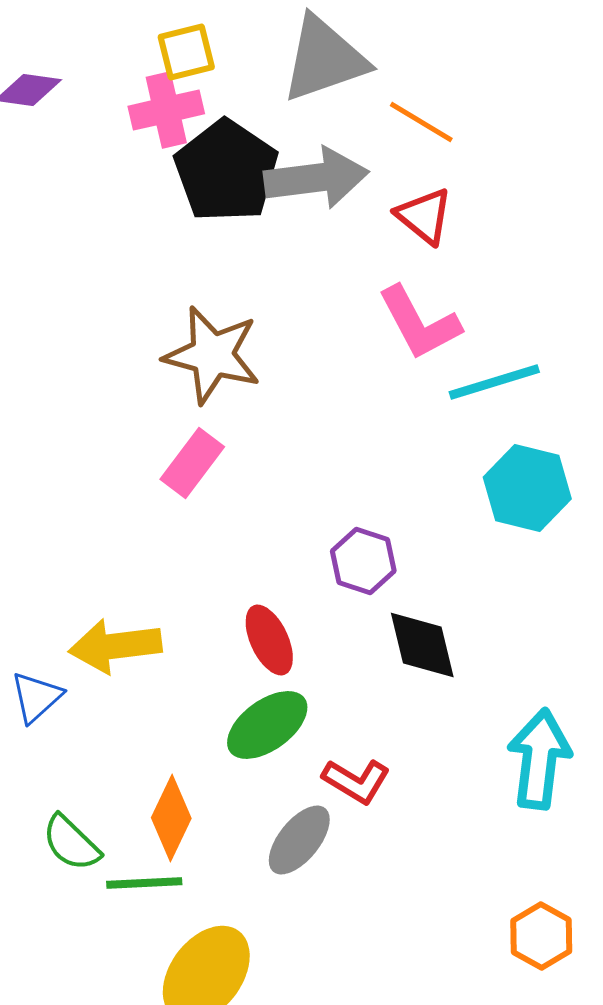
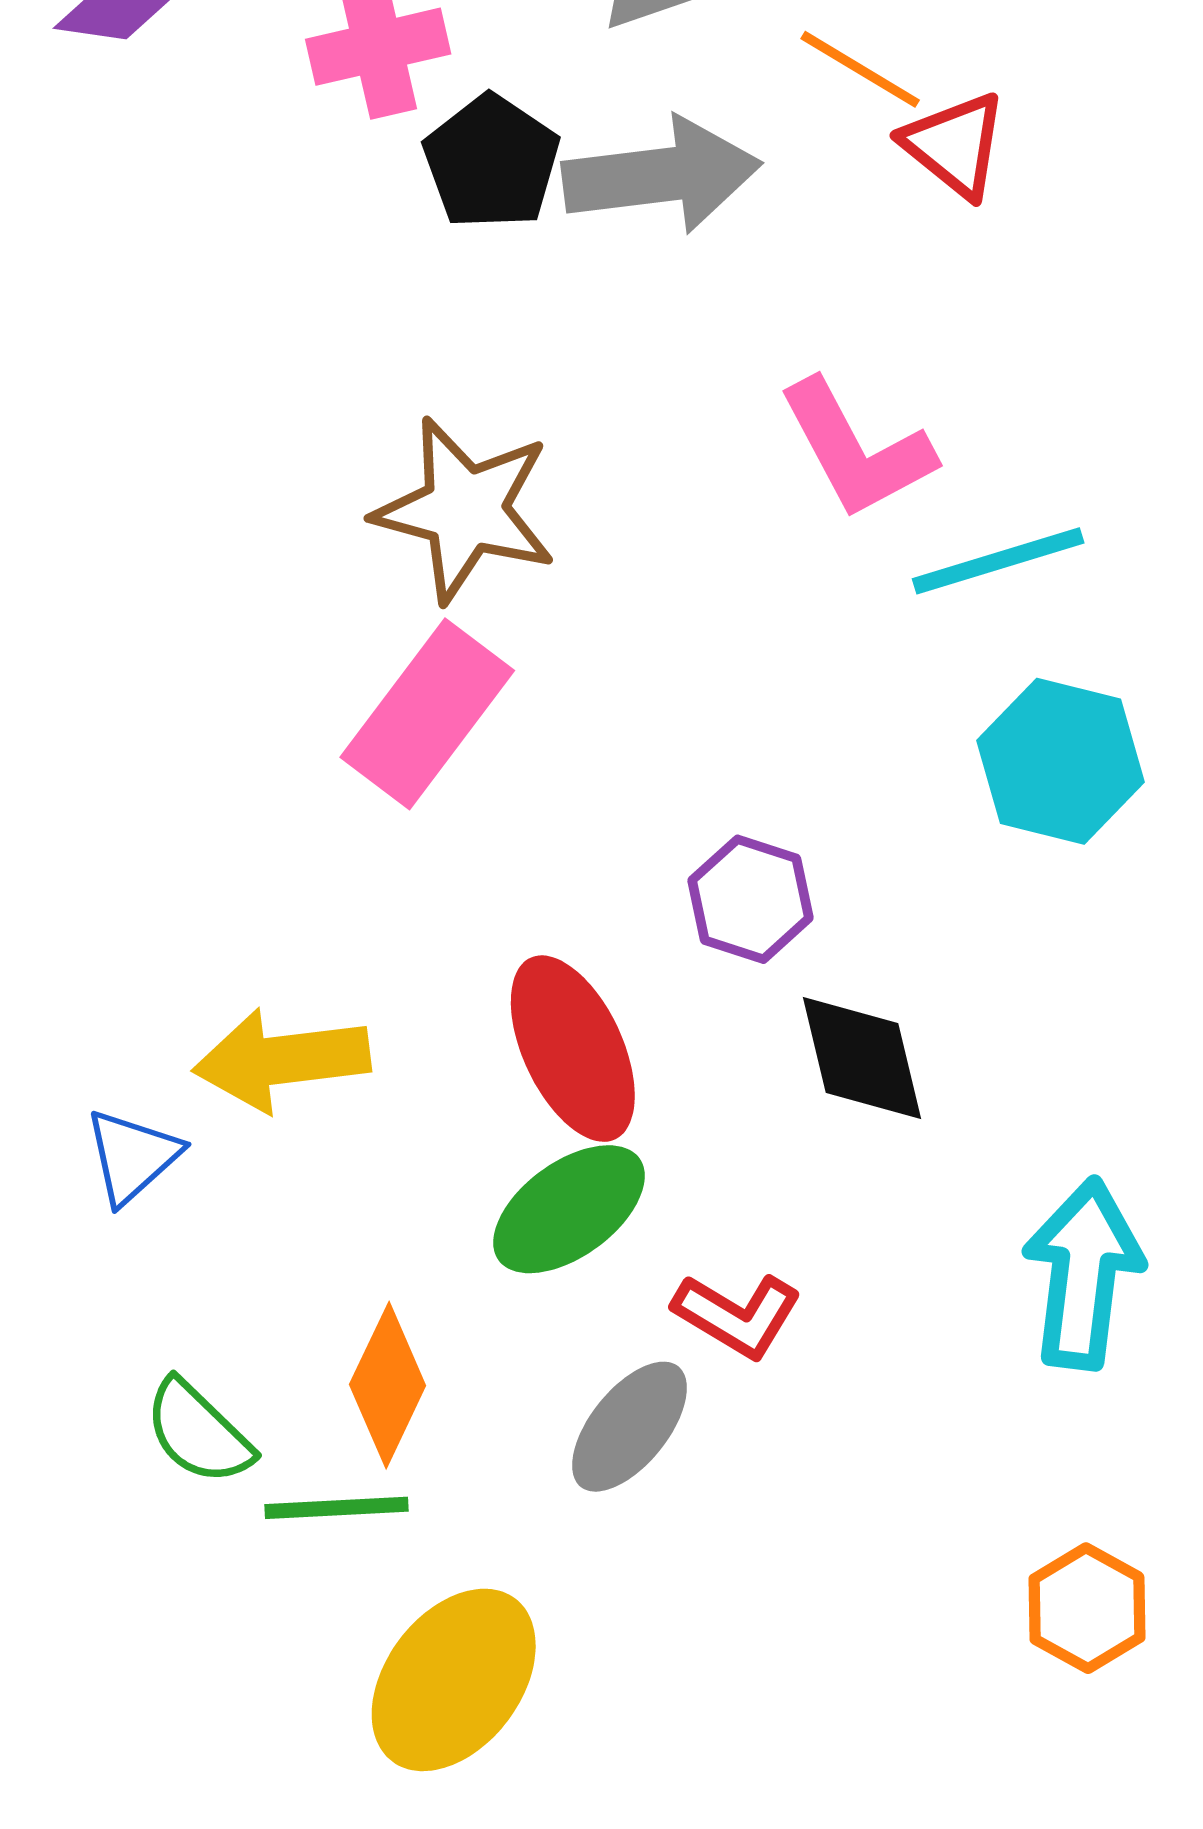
black pentagon: (226, 171) -> (491, 162), size x0.7
red triangle: (424, 216) -> (955, 145), moved
pink rectangle: (192, 463) -> (427, 714), size x1.4
red ellipse: (269, 640) -> (573, 1049), size x1.4

